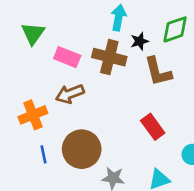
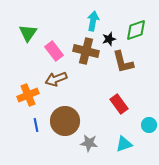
pink rectangle: (67, 57) -> (54, 51), turned 30

